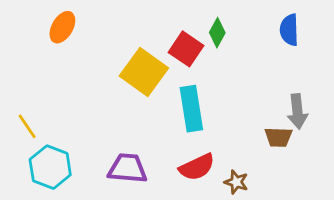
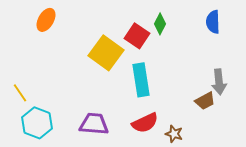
brown trapezoid: (278, 137) -> (205, 101), turned -30

